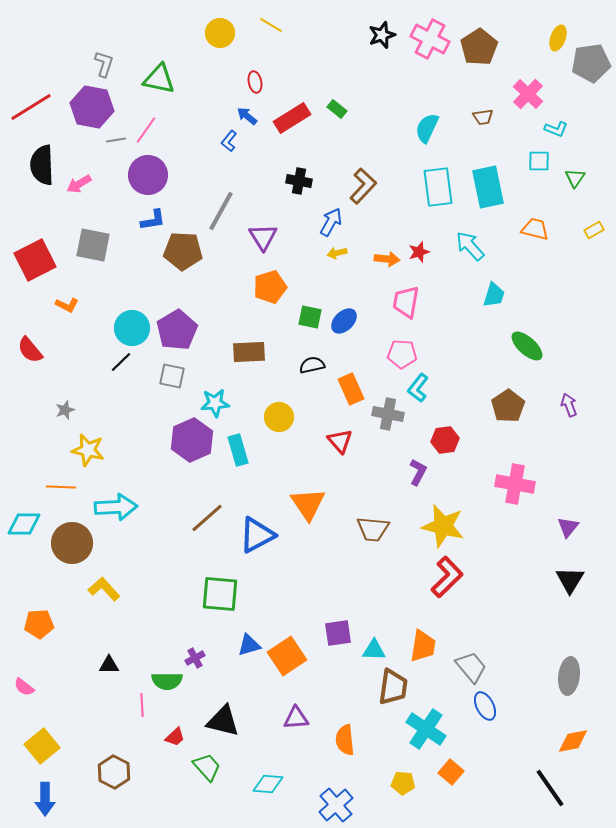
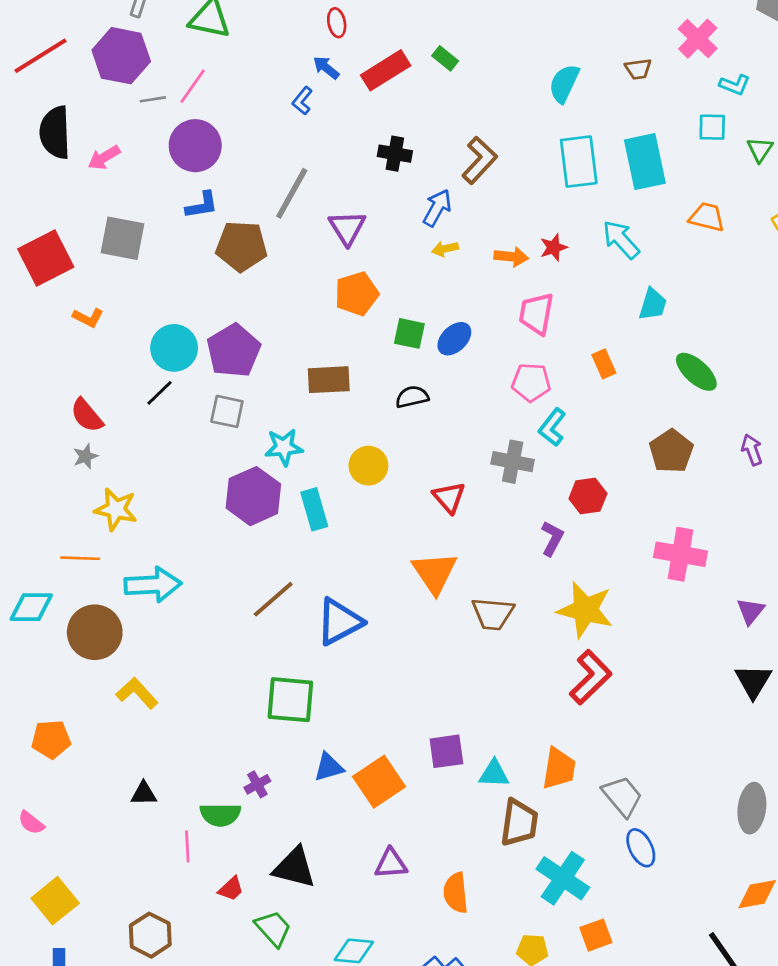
red semicircle: (30, 350) -> (87, 415), moved
orange rectangle: (351, 389) -> (604, 364), moved, size x0.7
orange triangle: (308, 504) -> (435, 573), moved
orange square: (451, 772) -> (596, 935), turned 30

